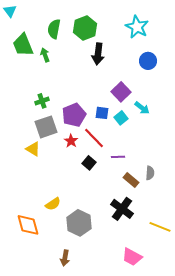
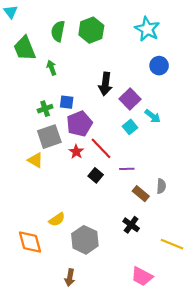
black arrow: (98, 54) -> (105, 84), moved
green arrow: (45, 55) -> (52, 68), moved
blue square: (102, 113) -> (67, 102), moved
black cross: (122, 209) -> (131, 225), size x0.7

